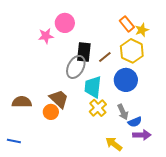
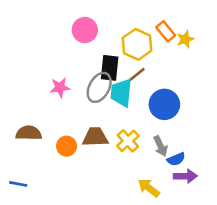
pink star: (46, 36) -> (60, 87), moved
yellow hexagon: (132, 51) -> (137, 44), moved
cyan trapezoid: (93, 87) -> (121, 93), moved
brown trapezoid: (59, 99) -> (95, 137), moved, turned -45

